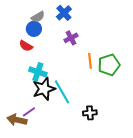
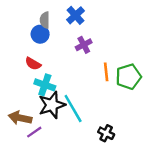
gray semicircle: (38, 17) -> (45, 20), turned 120
red semicircle: (26, 46) -> (33, 64), moved
black cross: (90, 113) -> (106, 133), turned 32
brown arrow: (17, 120) -> (20, 118), moved

